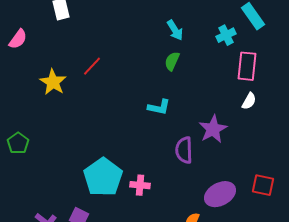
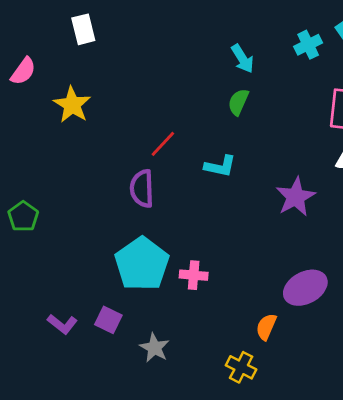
cyan cross: (226, 35) -> (308, 45), moved
red line: (92, 66) -> (163, 144), moved
yellow star: (53, 82) -> (72, 105), moved
purple semicircle: (184, 150) -> (142, 189), moved

